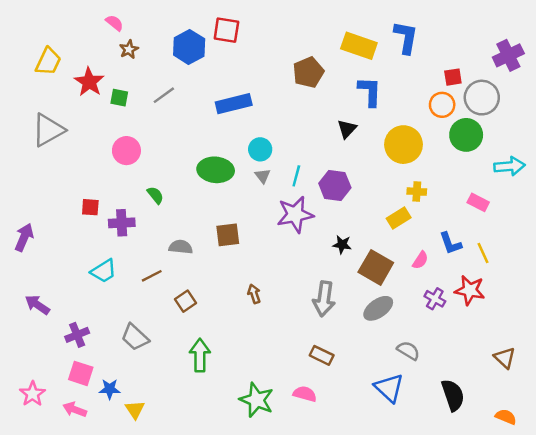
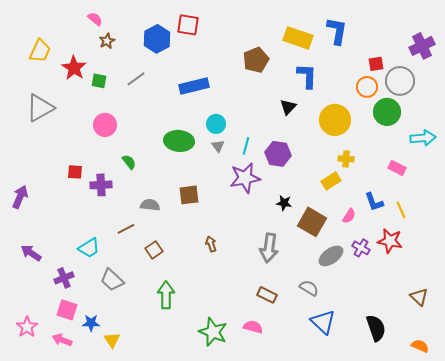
cyan trapezoid: (104, 271) -> (89, 248), moved
gray ellipse: (378, 308) -> (331, 256), moved
gray semicircle: (408, 351) -> (309, 288), moved

